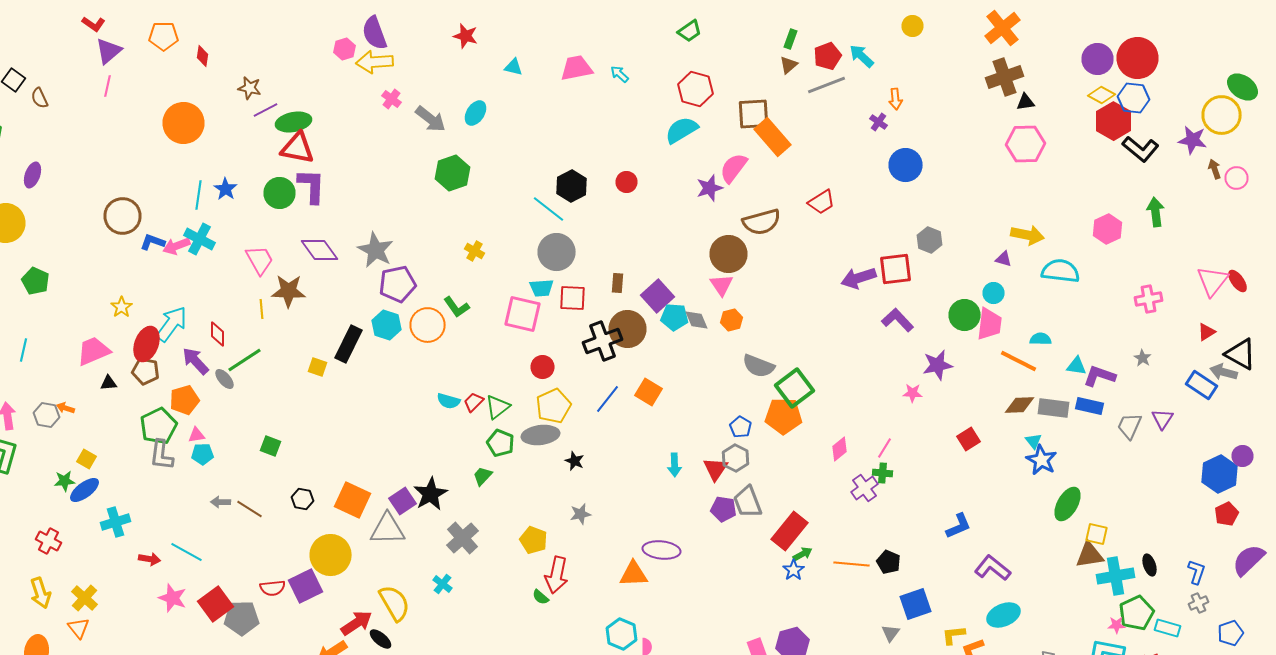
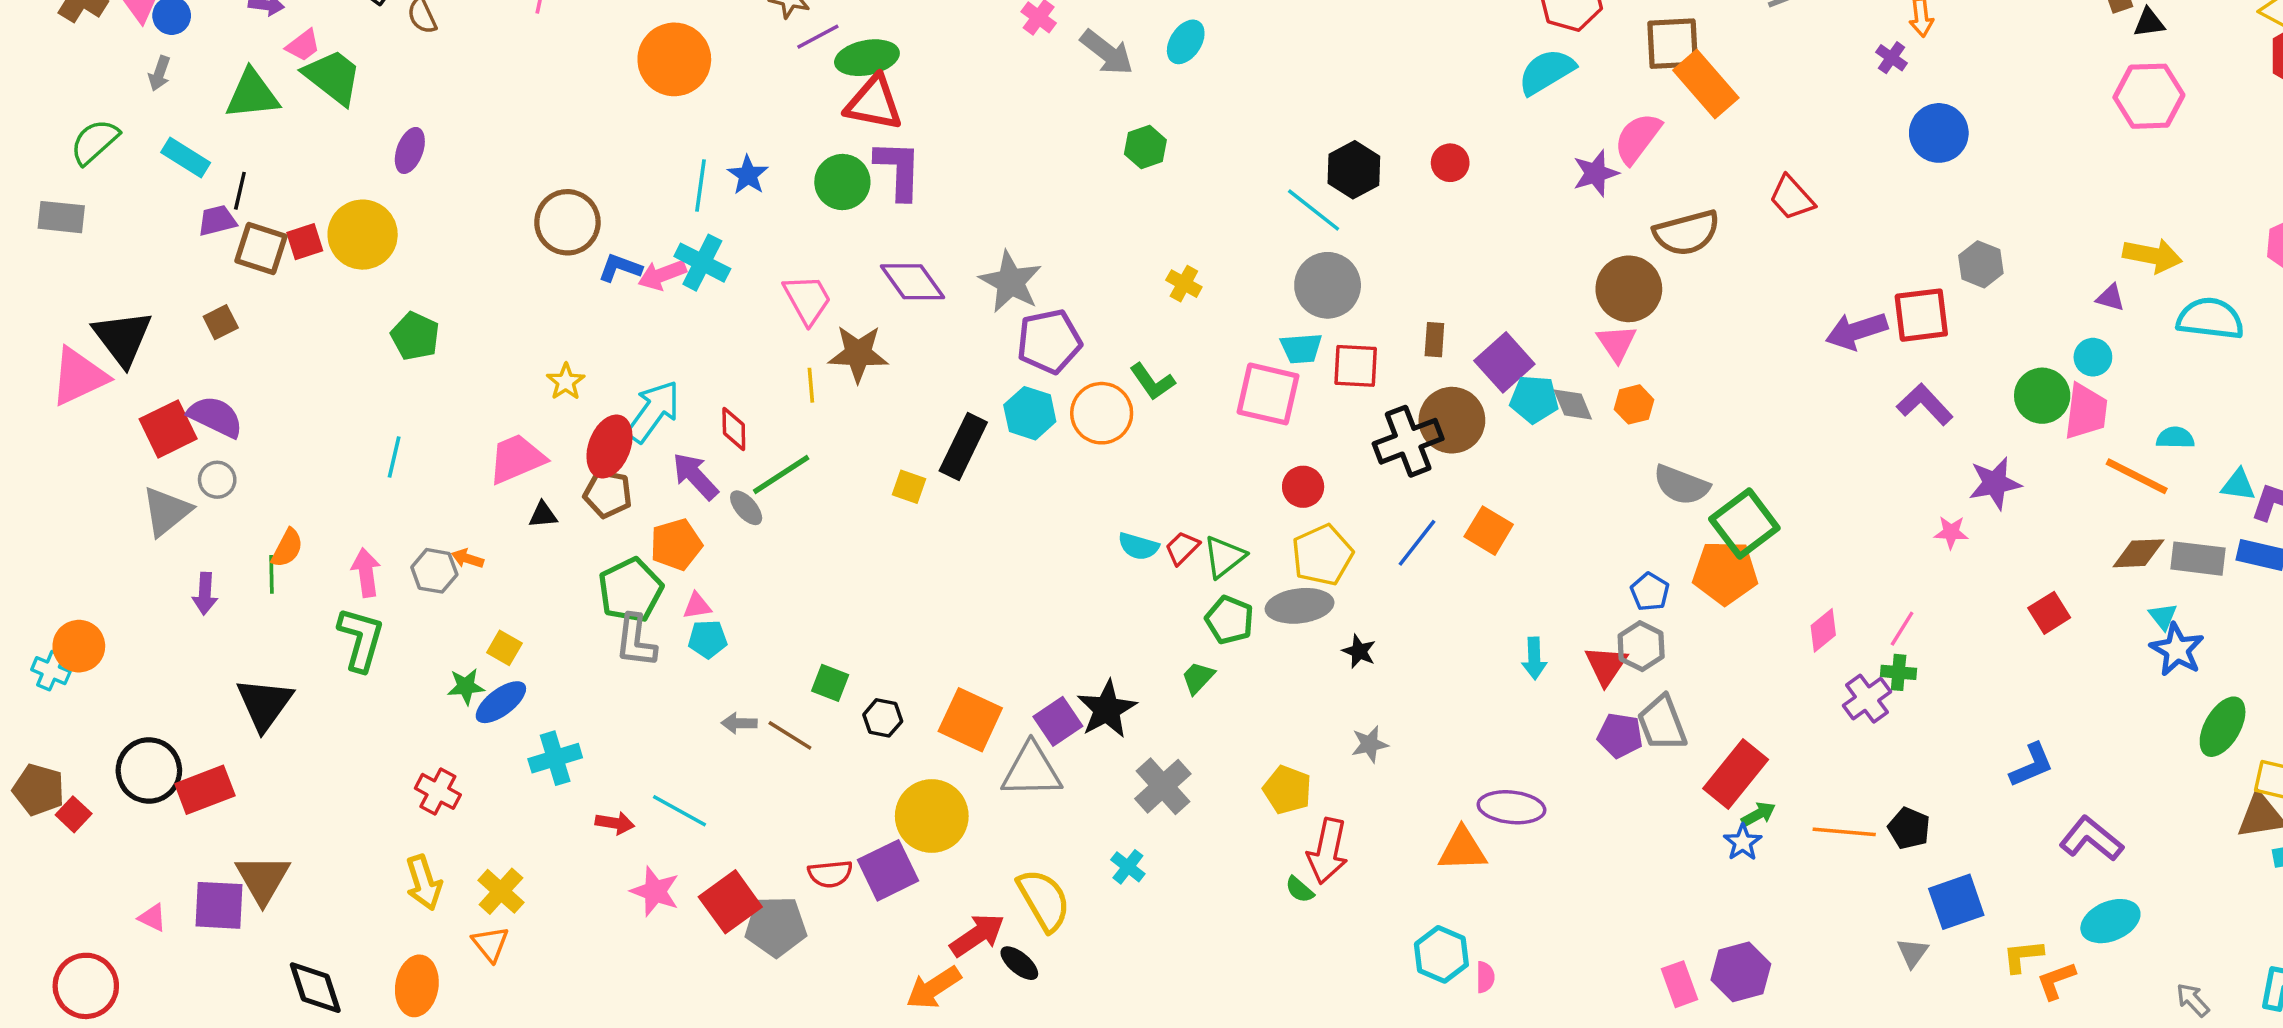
green hexagon: (452, 173) -> (1145, 147), size x0.7
red trapezoid: (822, 202) -> (1792, 198), turned 80
green square: (270, 446) -> (830, 683), moved

